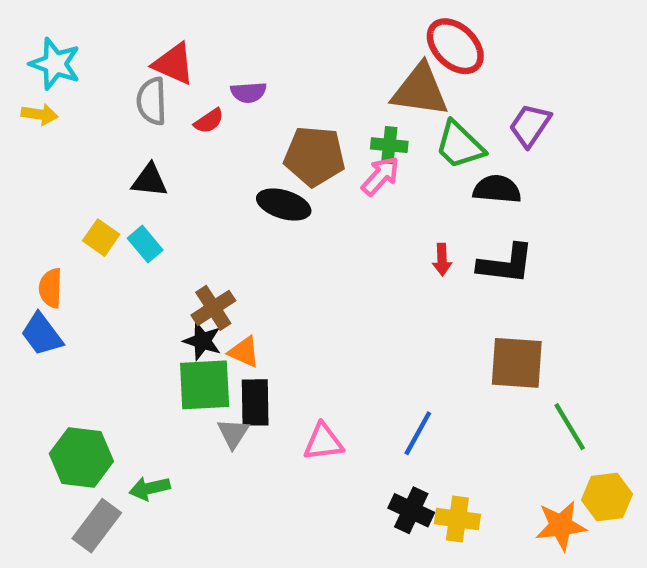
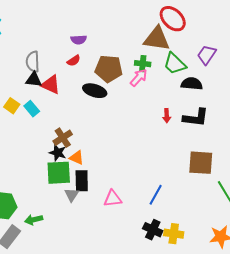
red triangle: (174, 64) -> (51, 85), moved
gray semicircle: (152, 101) -> (33, 62), moved
red semicircle: (209, 121) -> (74, 61), moved

